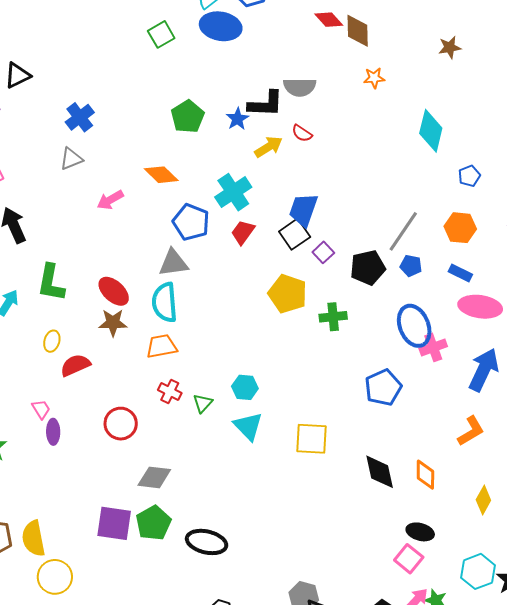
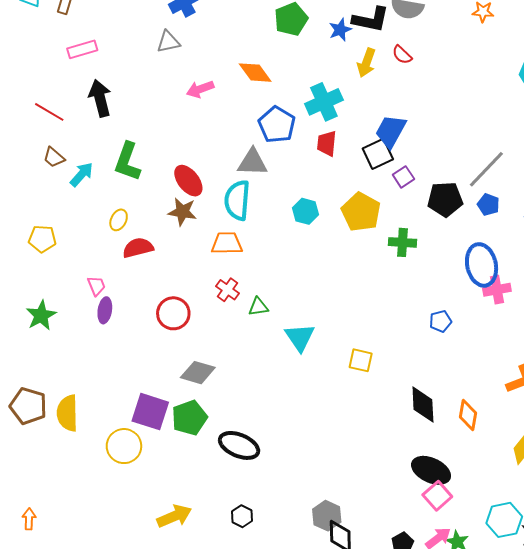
yellow arrow: (268, 147) -> (366, 63), turned 132
red trapezoid: (243, 232) -> (327, 143), turned -40
cyan hexagon: (245, 387) -> (306, 211), moved
blue pentagon: (383, 388) -> (440, 321), size x0.6
green triangle: (203, 403) -> (258, 307), turned 30
yellow square: (312, 439) -> (361, 360), size x0.7
black ellipse: (420, 532) -> (431, 470), moved, size x1.4
yellow circle: (55, 577) -> (124, 446), moved

